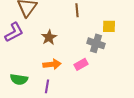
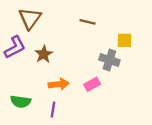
brown line: (77, 10) -> (88, 22), turned -72
brown star: (49, 37) -> (44, 54), moved

